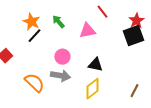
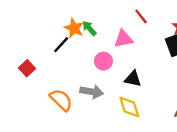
orange star: (31, 22) -> (74, 28), moved
pink circle: (62, 57) -> (103, 61), moved
yellow diamond: (92, 89) -> (129, 107), turned -70

